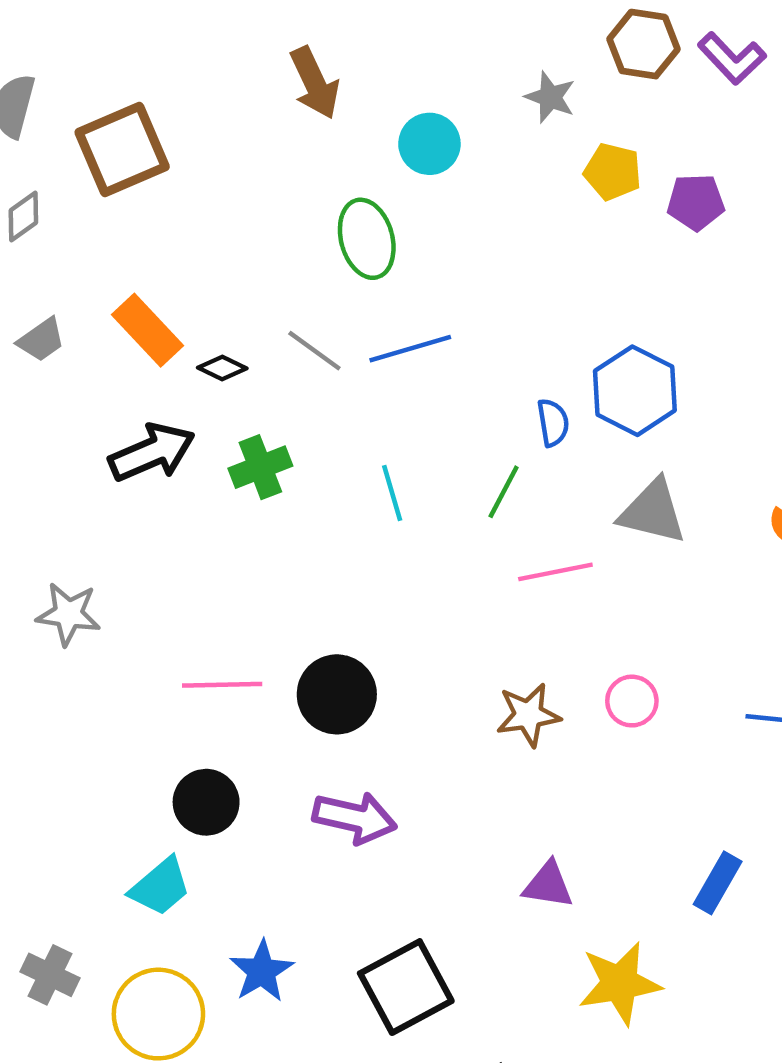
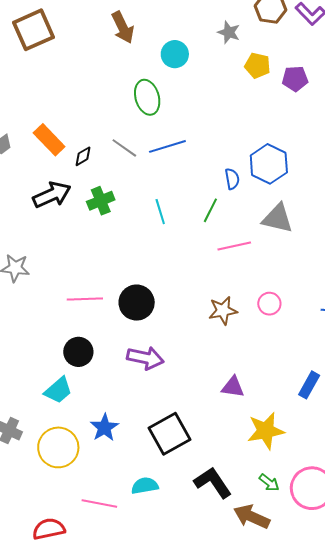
brown square: (122, 150) -> (33, 30), moved
black diamond: (222, 368) -> (83, 156), turned -55

